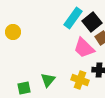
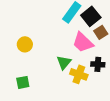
yellow circle: (13, 32) -> (25, 44), moved
green triangle: (48, 80) -> (64, 62), moved

